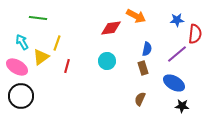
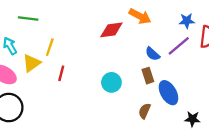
blue semicircle: (147, 49) -> (153, 54), turned 120
purple line: (177, 54) -> (179, 46), moved
cyan circle: (107, 61) -> (111, 82), moved
blue ellipse: (174, 83) -> (169, 93), moved, turned 30

